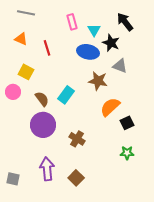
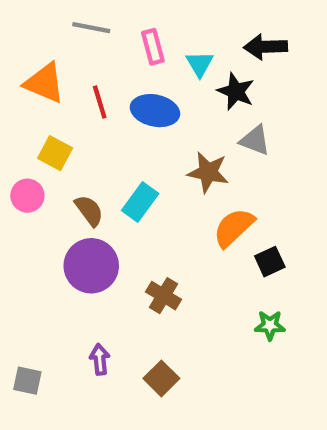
gray line: (26, 13) -> (91, 28), moved
black arrow: (125, 22) -> (266, 47), turned -54
orange triangle: (21, 39) -> (44, 83), size x1.5
blue ellipse: (88, 52) -> (155, 111), moved
purple arrow: (47, 169) -> (100, 359), size x0.6

